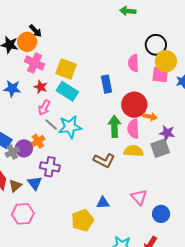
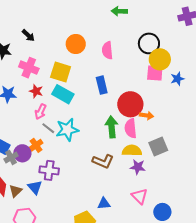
orange circle: (27, 42) -> (76, 44), moved
pink semicircle: (133, 63) -> (107, 50), moved
purple star: (167, 133) -> (138, 167), moved

